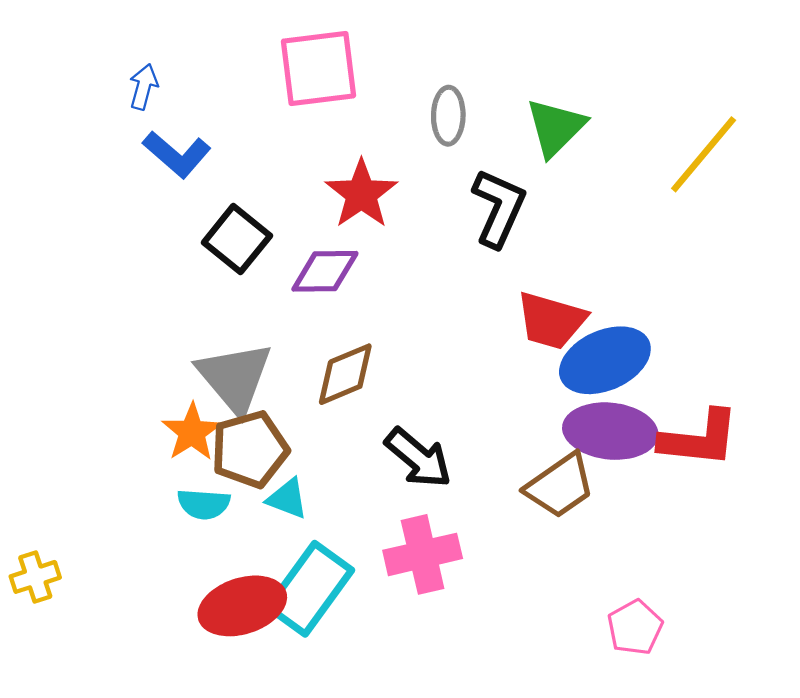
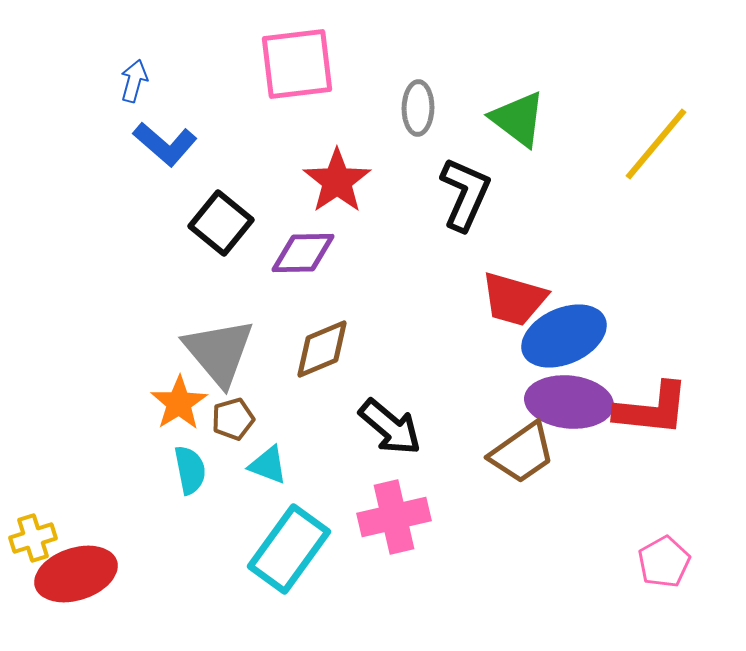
green triangle: (556, 127) -> (518, 119), turned -38
brown pentagon: (250, 449) -> (233, 419), size x0.6
cyan semicircle: (204, 504) -> (190, 470), turned -105
red ellipse: (242, 606) -> (76, 574), moved
pink pentagon: (635, 627) -> (664, 562), moved

